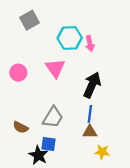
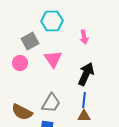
gray square: (29, 20) -> (30, 41), moved
cyan hexagon: (70, 38) -> (52, 21), moved
brown semicircle: (21, 127) -> (22, 112), size x1.5

